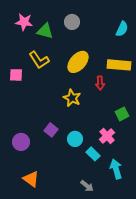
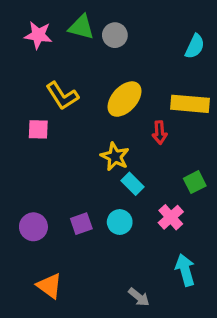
green triangle: (45, 31) -> (81, 27), moved
pink square: (16, 75) -> (38, 129), moved
purple square: (51, 130) -> (81, 224), moved, turned 32
cyan rectangle: (93, 154) -> (132, 184), moved

